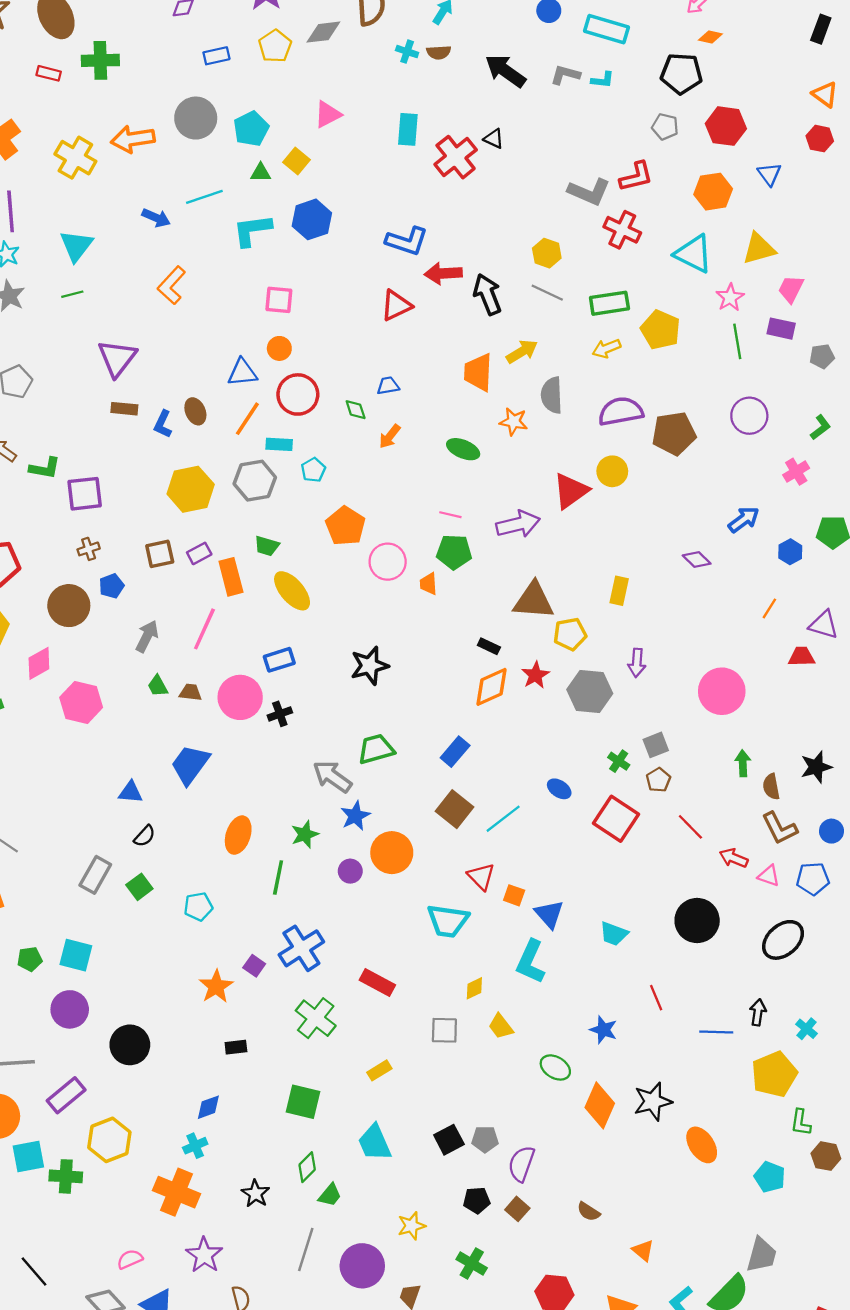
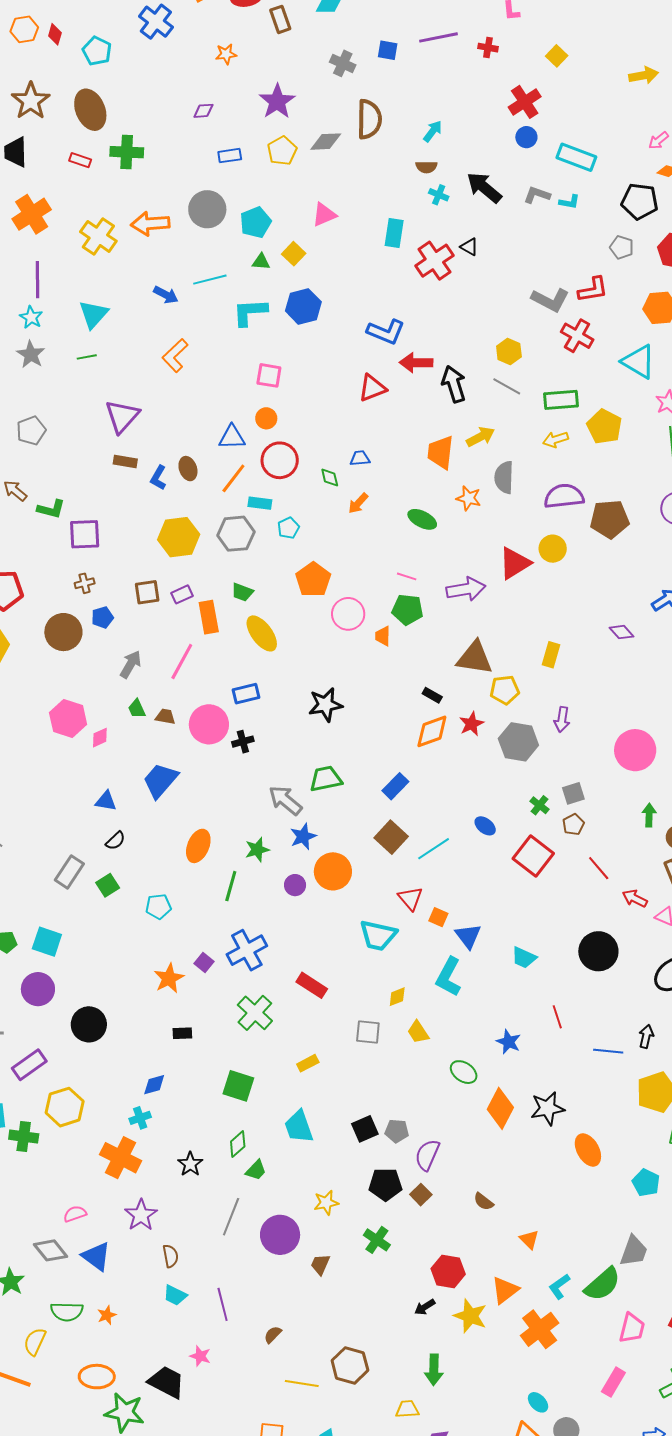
cyan cross: (407, 52) -> (439, 195), moved
pink diamond: (39, 663) -> (100, 738), moved, size x0.7
black pentagon: (477, 1200) -> (385, 1184), size x1.4

